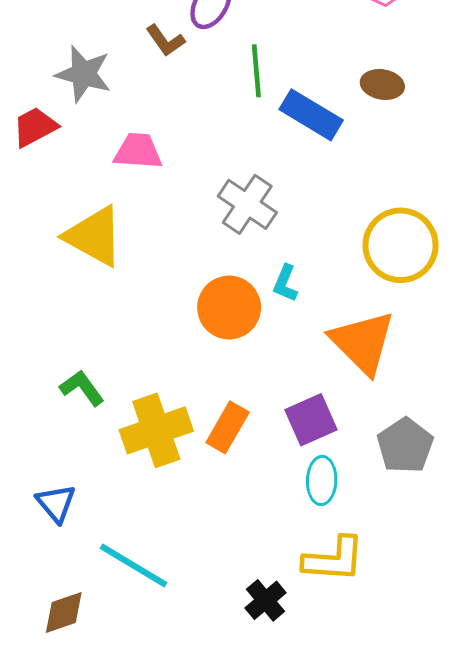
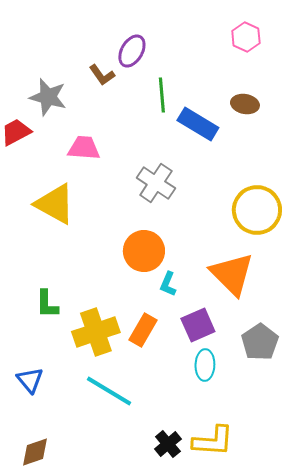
cyan L-shape: (285, 283) -> (168, 284), moved
green L-shape: (82, 388) -> (47, 304), turned -144
yellow L-shape: (334, 559) -> (213, 441), moved
cyan line: (134, 565) -> (109, 391), moved

